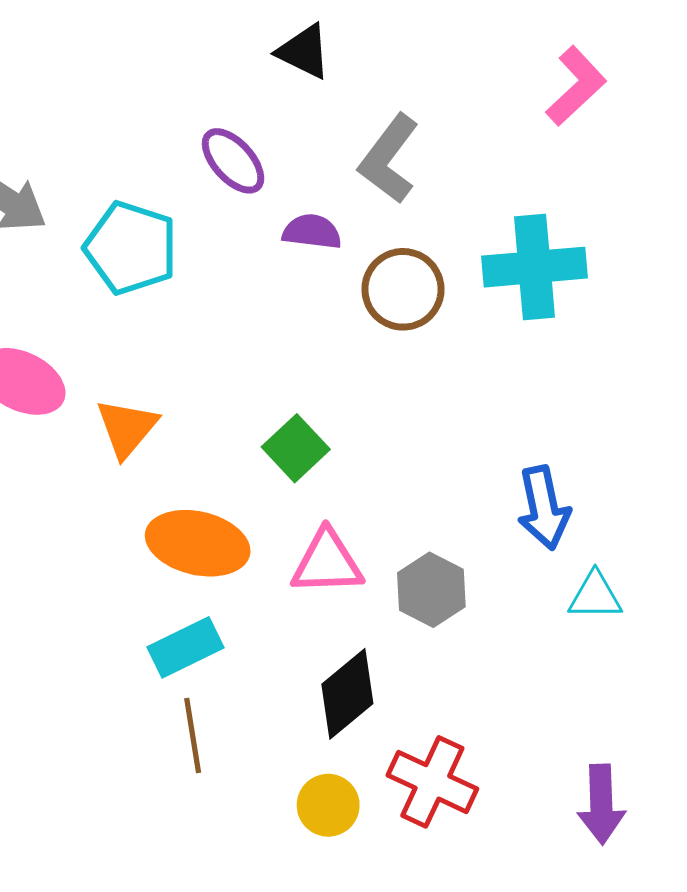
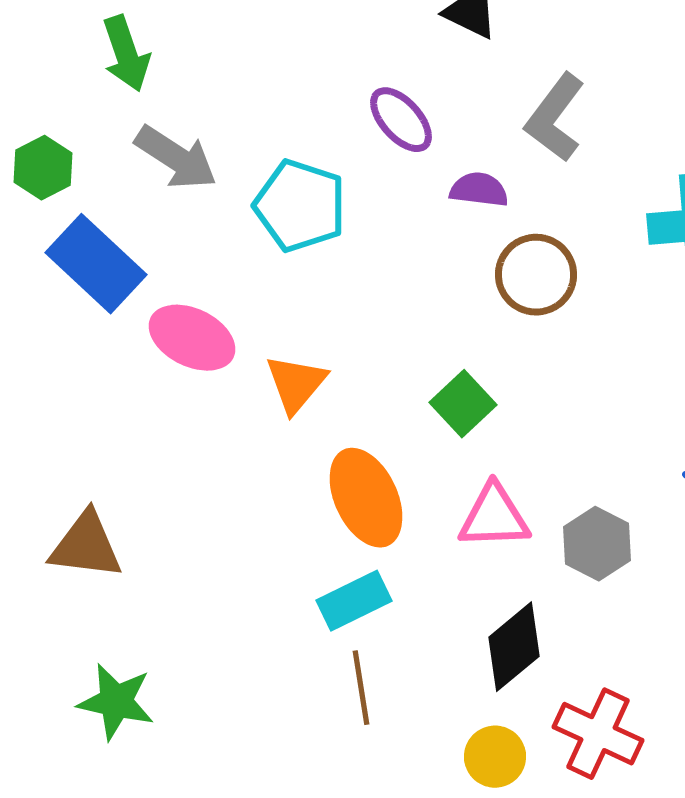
brown circle: (403, 289) -> (536, 275), moved
orange ellipse: (198, 543) -> (366, 498), turned 52

